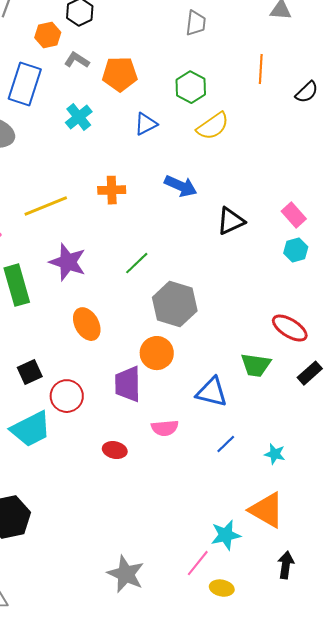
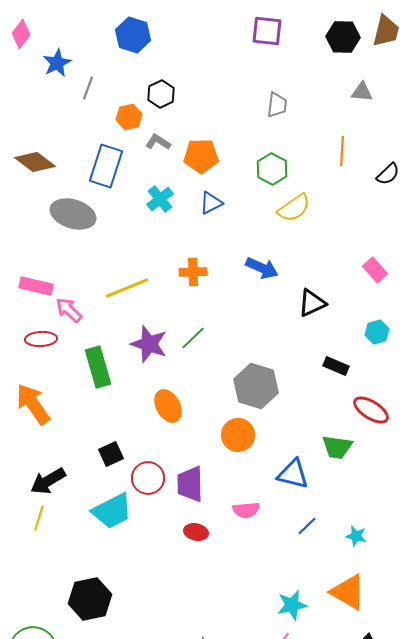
blue triangle: (146, 124) -> (211, 203), moved
pink rectangle: (294, 215) -> (375, 270), moved
green line: (137, 263) -> (193, 338), moved
black rectangle: (310, 373) -> (336, 366), moved, turned 65
purple trapezoid: (128, 384) -> (190, 484), moved
cyan star: (226, 535) -> (292, 605), moved

